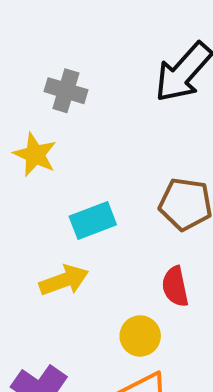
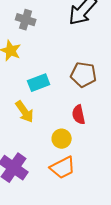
yellow arrow: (64, 280) -> (25, 112), turned 75

